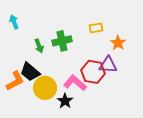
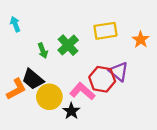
yellow rectangle: (96, 28) -> (105, 31), size x1.5
green cross: (62, 41) -> (68, 45), turned -30
orange star: (118, 43) -> (141, 40), moved
purple triangle: (108, 65) -> (119, 71), turned 36

